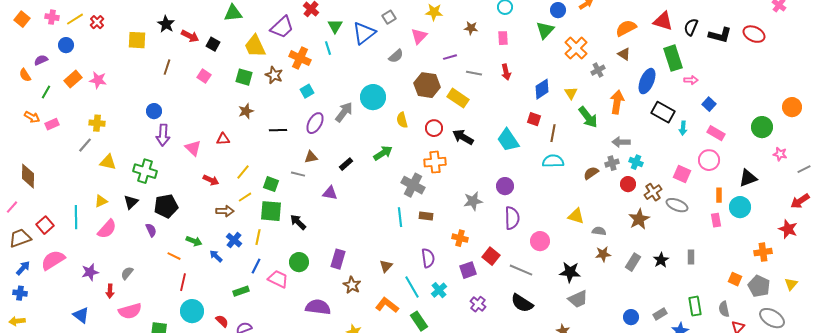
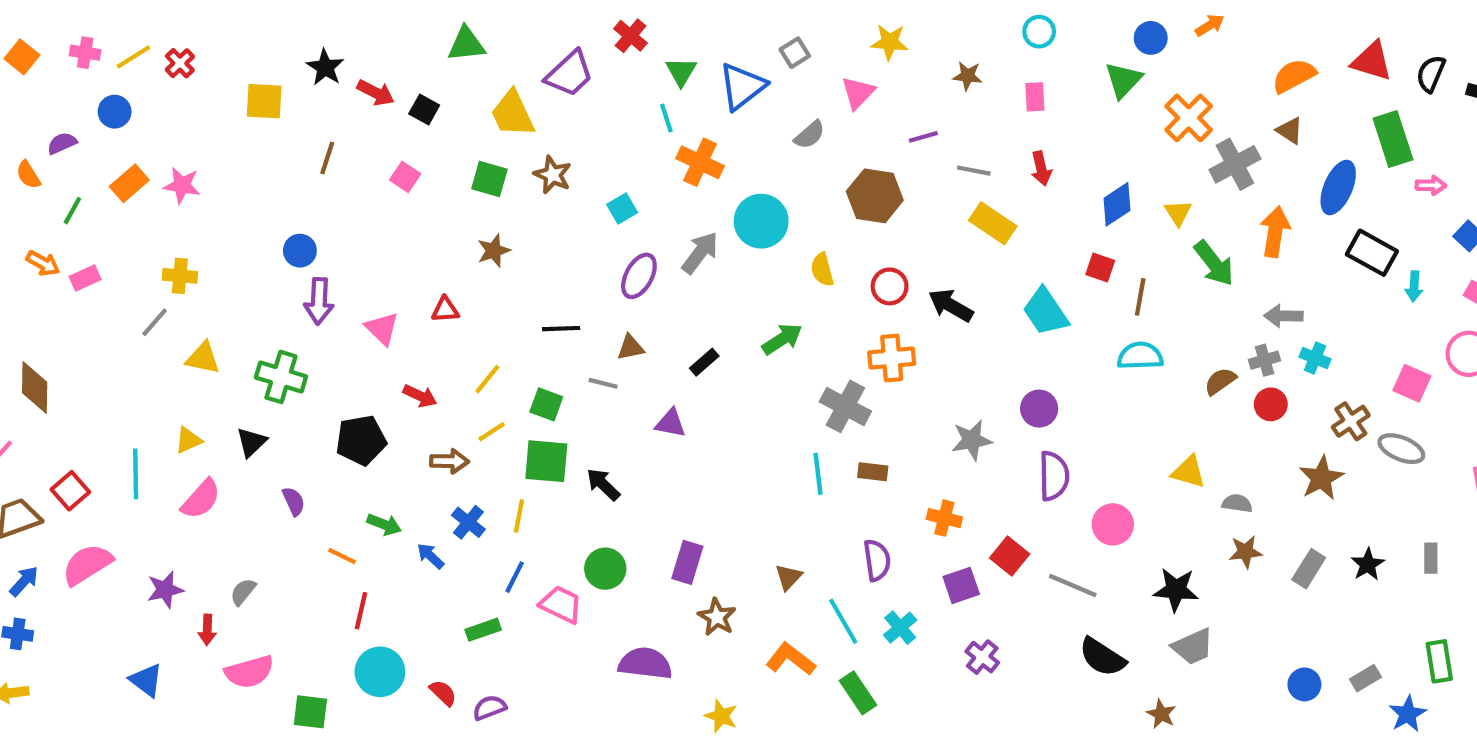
orange cross: (300, 58) -> (700, 162), moved
gray cross: (598, 70) -> (1235, 164), size x1.6
yellow rectangle: (458, 98) -> (993, 223), moved
black line: (278, 130) -> (561, 329), moved
red circle: (628, 184) -> (1271, 404), moved
black pentagon: (166, 206) -> (361, 440), moved
black semicircle: (522, 303) -> (1102, 657), moved

